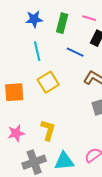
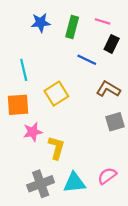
cyan line: (37, 51) -> (24, 70), moved
pink star: (16, 133) -> (33, 132), moved

